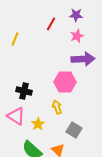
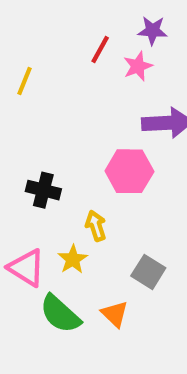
pink star: (77, 36) -> (138, 66), moved
yellow arrow: (57, 107) -> (96, 226), moved
pink triangle: (16, 116) -> (27, 268), moved

